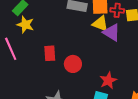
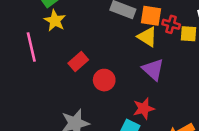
purple triangle: (112, 32) -> (153, 69), moved
red rectangle: (50, 53) -> (78, 62), turned 42

